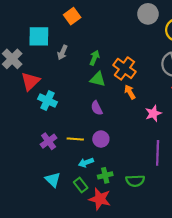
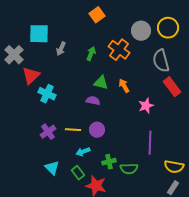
gray circle: (148, 14) -> (141, 31), moved
orange square: (72, 16) -> (97, 15), moved
orange cross: (124, 68) -> (119, 50), moved
green triangle: (98, 79) -> (101, 83), moved
purple semicircle: (97, 108) -> (93, 101), turned 128
green cross: (105, 175) -> (109, 162), moved

